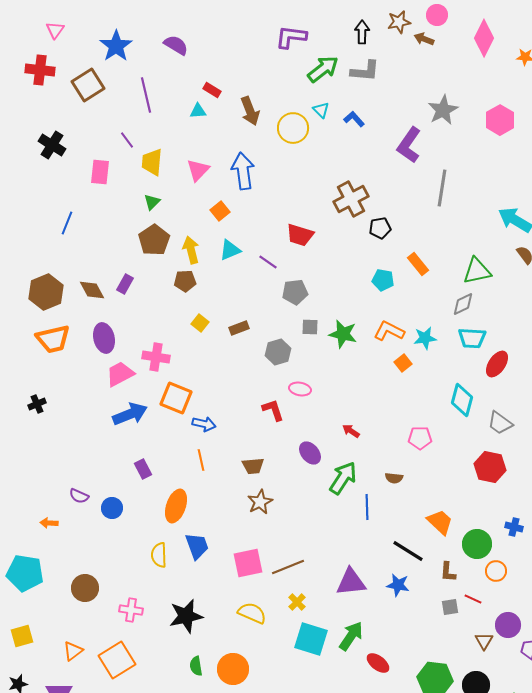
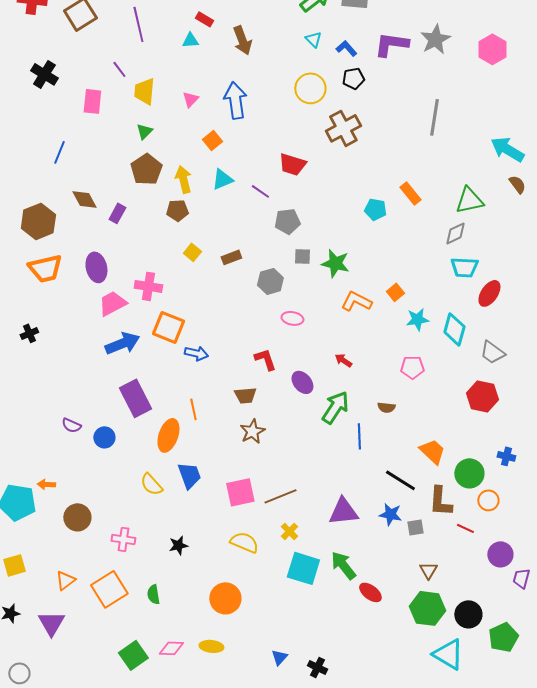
yellow circle: (293, 128) -> (310, 88), moved
purple L-shape: (409, 145) -> (391, 44), moved, turned 63
pink triangle: (198, 170) -> (190, 99), size x0.7
black pentagon: (380, 228) -> (353, 78), moved
brown diamond: (92, 290) -> (84, 199), moved
orange L-shape: (389, 331) -> (356, 301), moved
cyan star: (425, 338) -> (417, 319), moved
red L-shape: (273, 410) -> (265, 359), moved
orange line: (201, 460) -> (193, 409), moved
purple rectangle: (143, 469) -> (135, 398), size x1.8
orange arrow: (49, 523) -> (46, 484), moved
yellow semicircle: (159, 555) -> (151, 484), turned -40
brown L-shape: (448, 572) -> (440, 501), size x1.5
gray square: (450, 607) -> (415, 527), moved
black star: (186, 616) -> (178, 545), size x0.6
green arrow: (351, 636) -> (343, 565), turned -72
brown triangle: (484, 641) -> (428, 570), moved
green semicircle: (196, 666) -> (153, 594), moved

